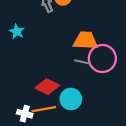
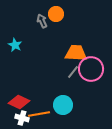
gray line: (82, 62) -> (73, 72), turned -64
red diamond: (47, 87) -> (19, 102), moved

